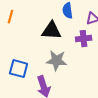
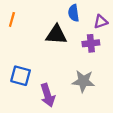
gray star: (57, 61) -> (83, 81), moved

